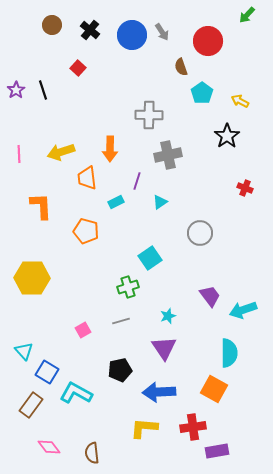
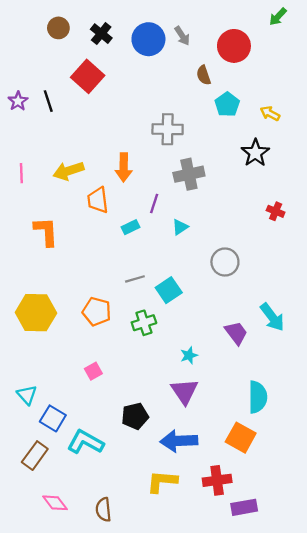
red square: (78, 68) -> (88, 76), size x1.8
orange pentagon: (86, 231) -> (97, 312), moved
cyan arrow: (243, 310) -> (272, 317), moved, turned -108
gray line: (121, 321) -> (135, 279), moved

